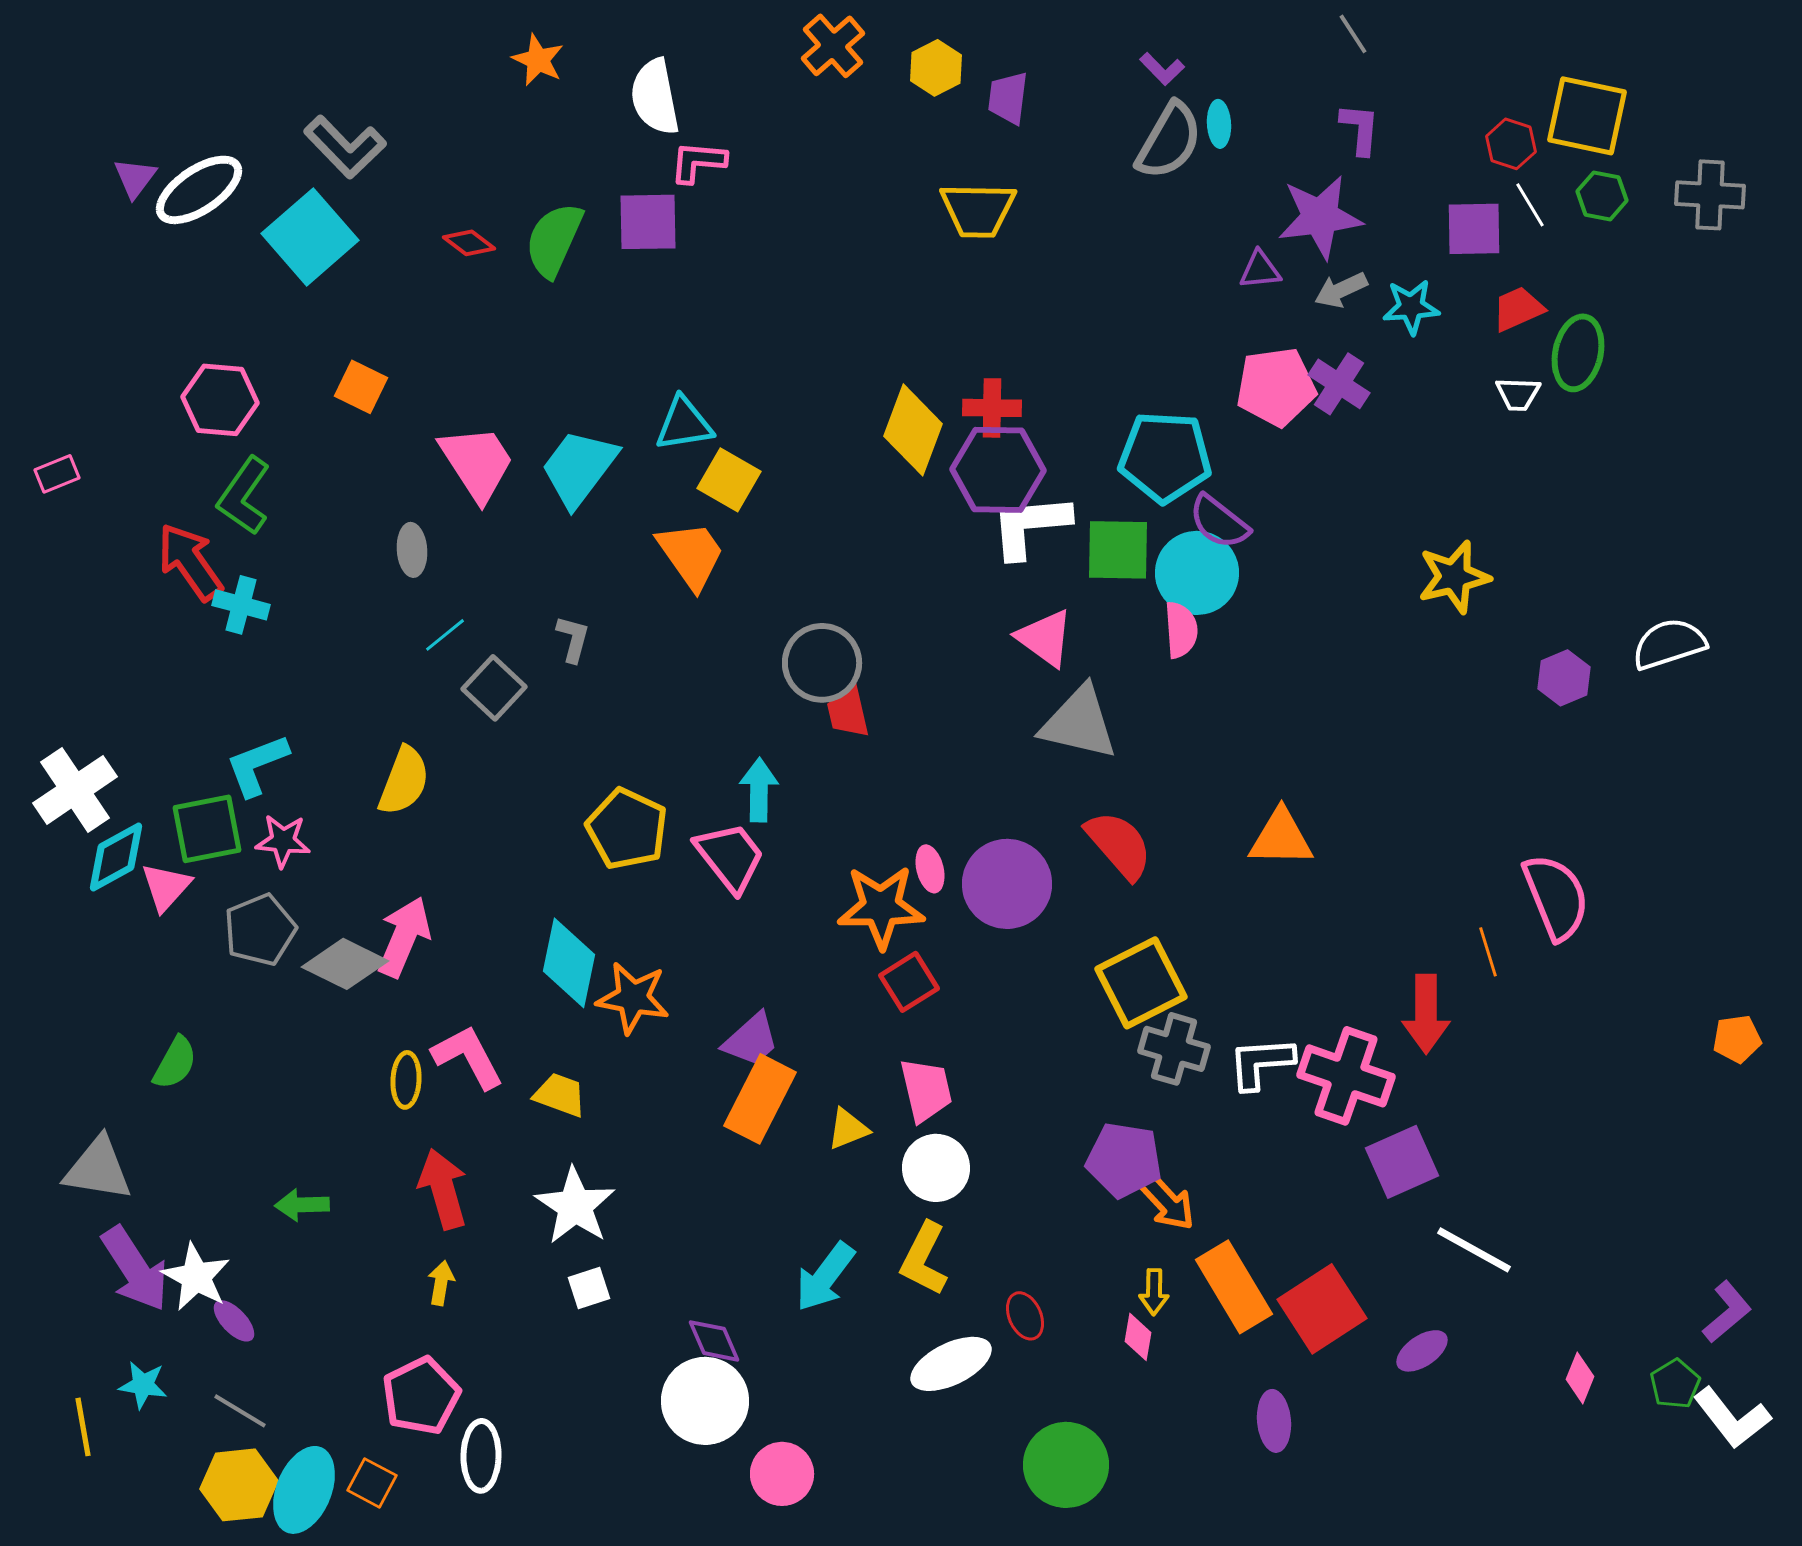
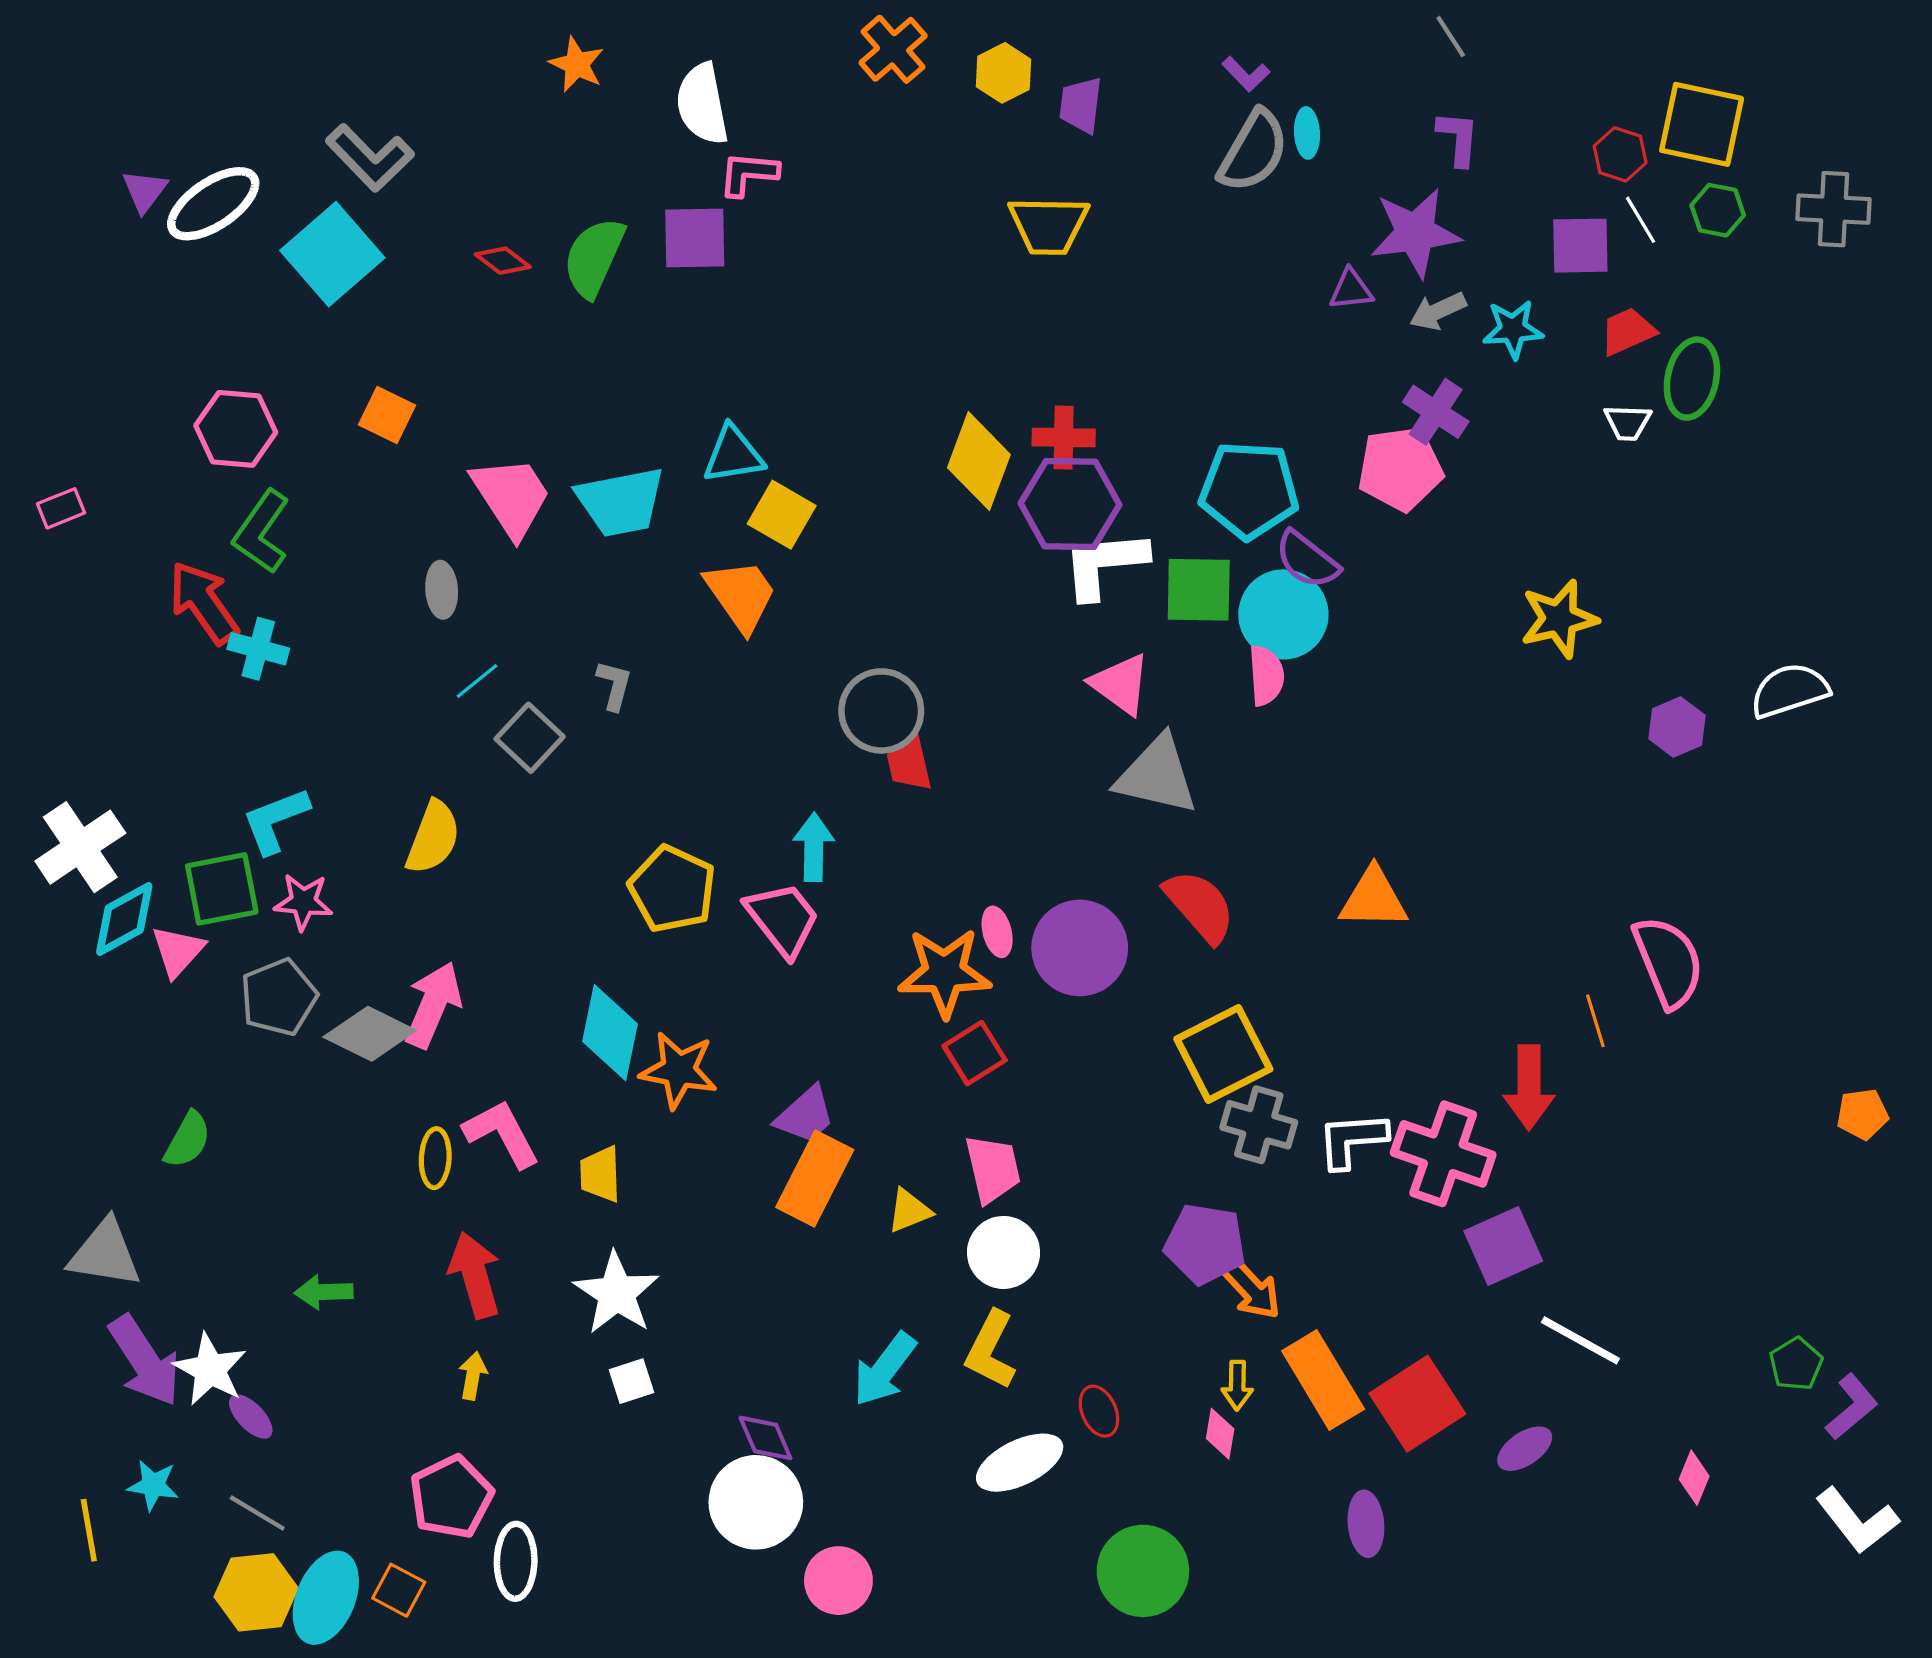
pink pentagon: (1276, 387) -> (1400, 469), moved
cyan trapezoid: (579, 468) -> (621, 502), turned -138
yellow trapezoid: (560, 1095) -> (600, 1174), turned -112
green pentagon: (1675, 1384) -> (1796, 1364), moved

